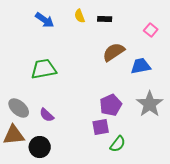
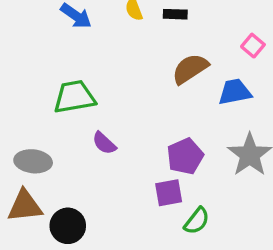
pink square: (151, 30) -> (253, 46), moved
gray ellipse: (19, 108) -> (33, 161), turned -35
purple semicircle: (47, 115) -> (104, 143), moved

